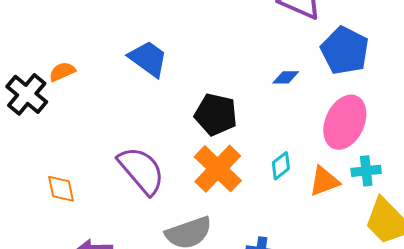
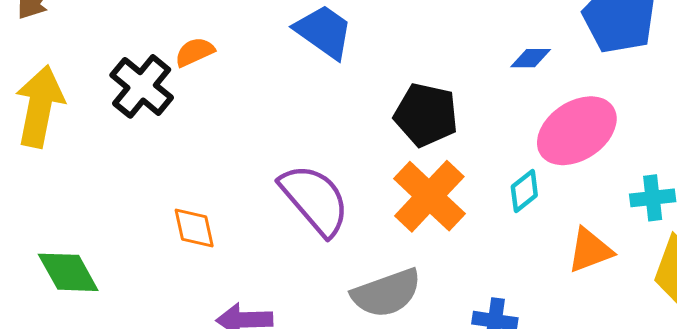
pink ellipse: (345, 122) -> (577, 131), moved, turned 32
orange triangle: (324, 181) -> (590, 250), moved

